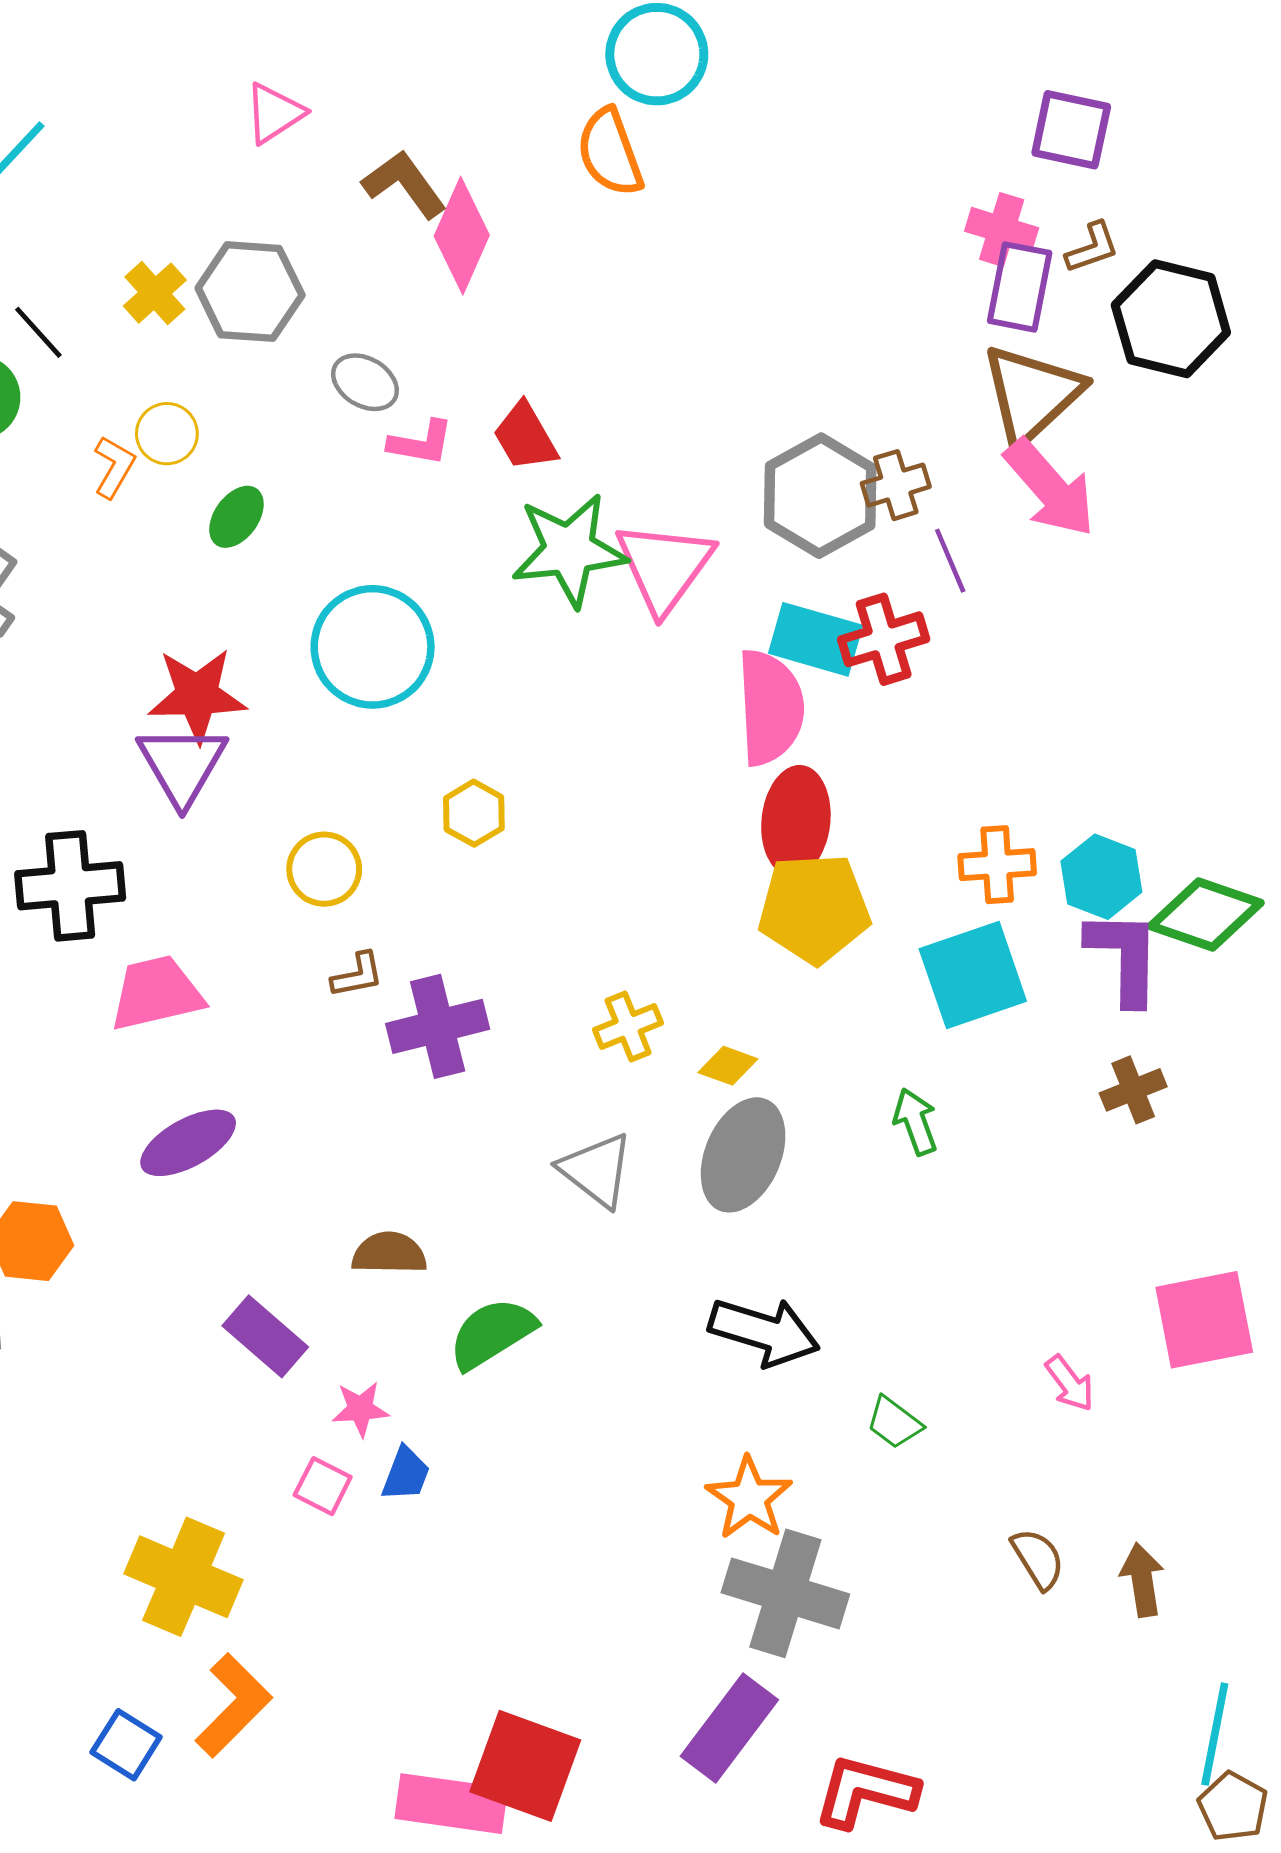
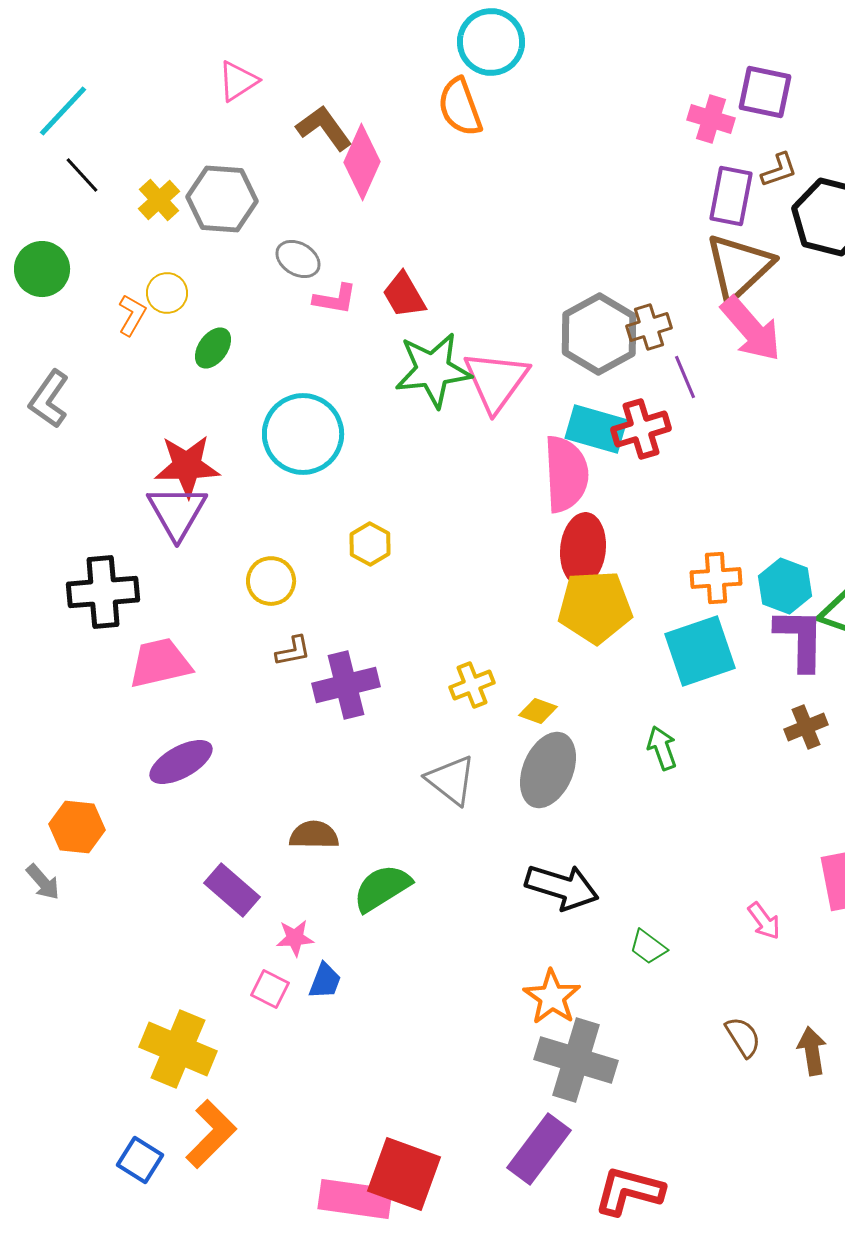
pink cross: (1002, 230) -> (711, 119), moved
black line: (38, 332) -> (82, 175), moved

